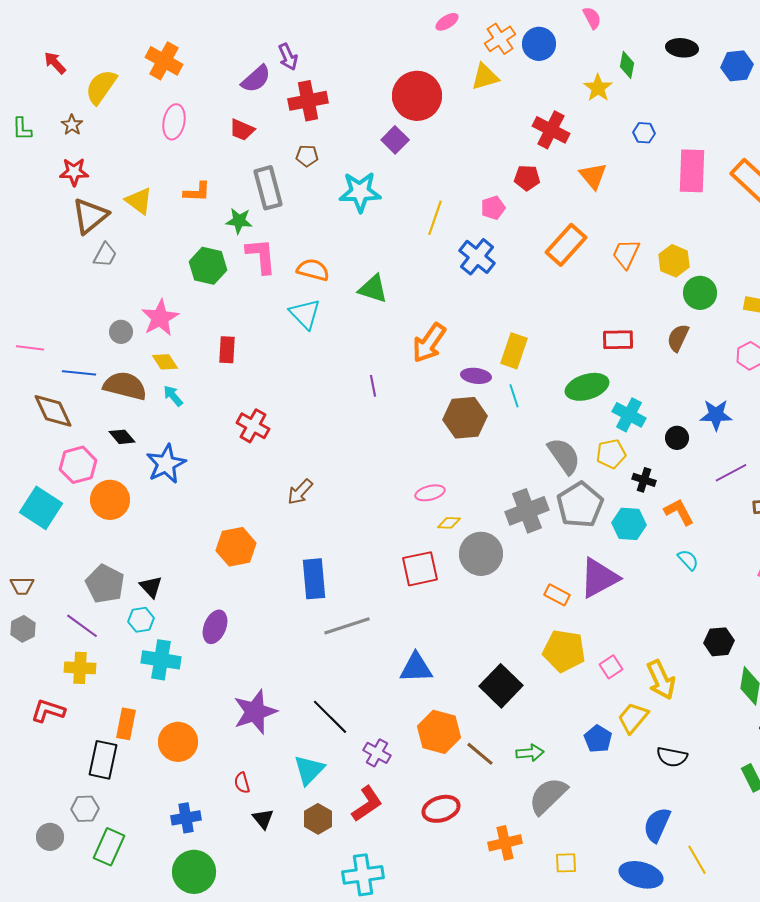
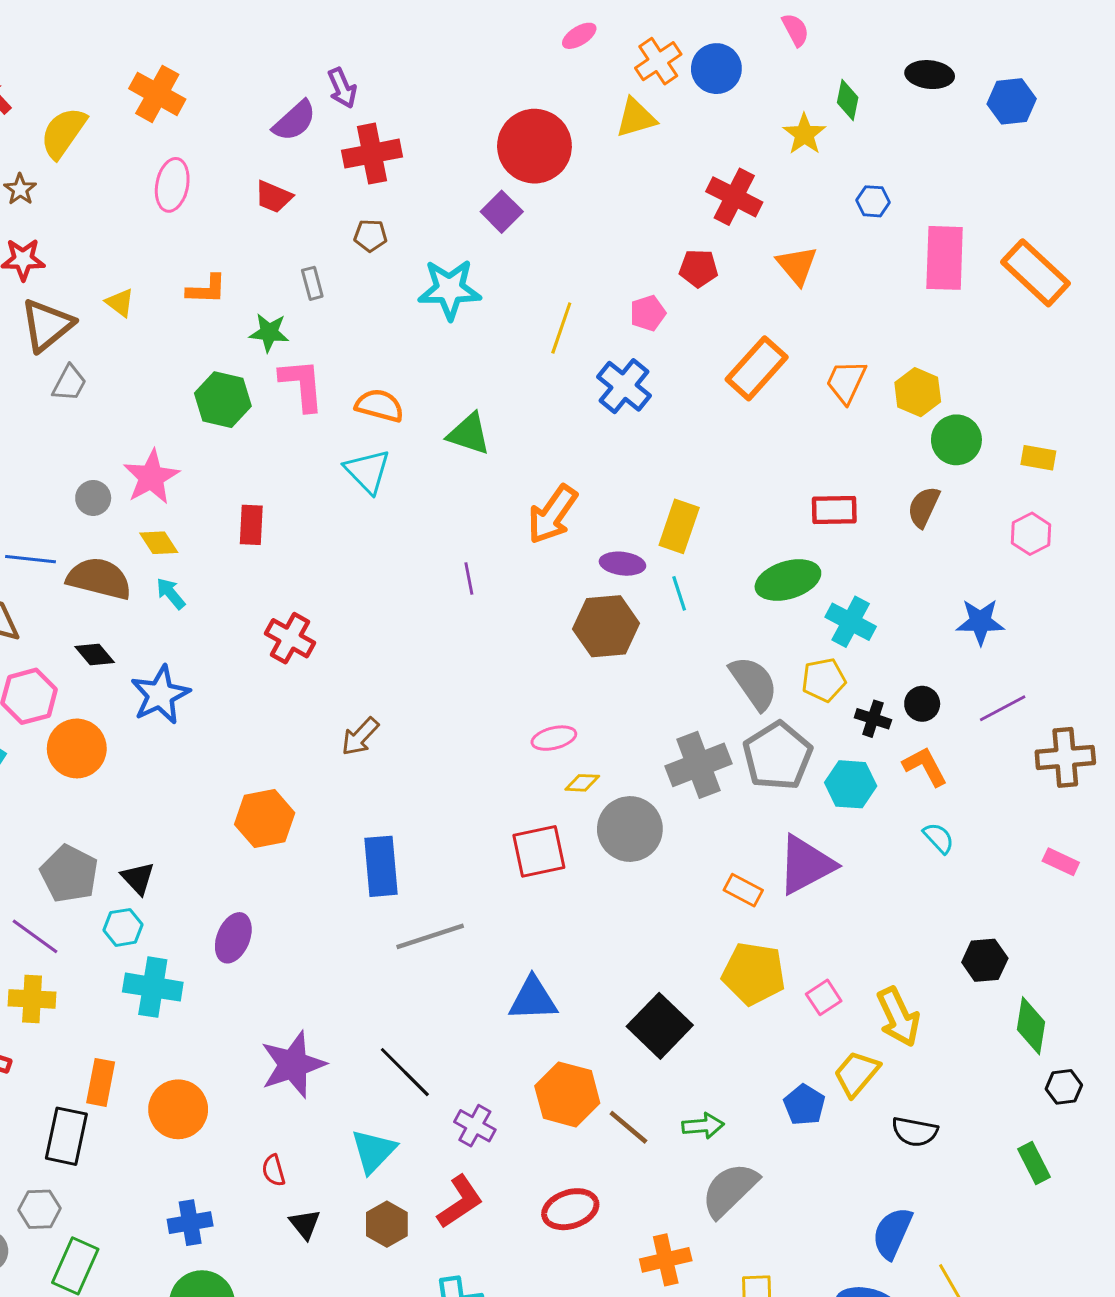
gray rectangle: (268, 188) -> (312, 283), size x0.5
yellow triangle: (139, 201) -> (120, 303), size x0.7
black circle: (677, 438) -> (922, 704), moved

